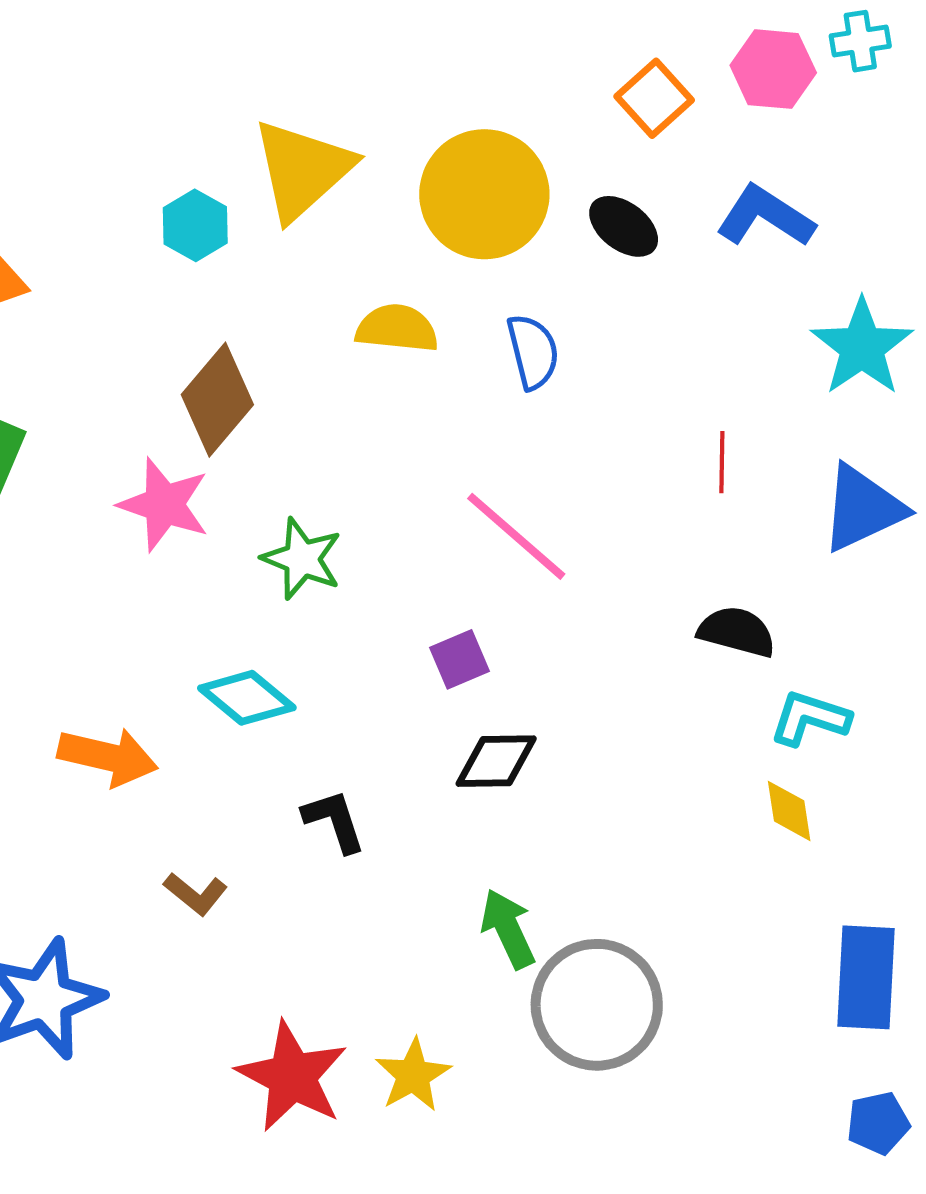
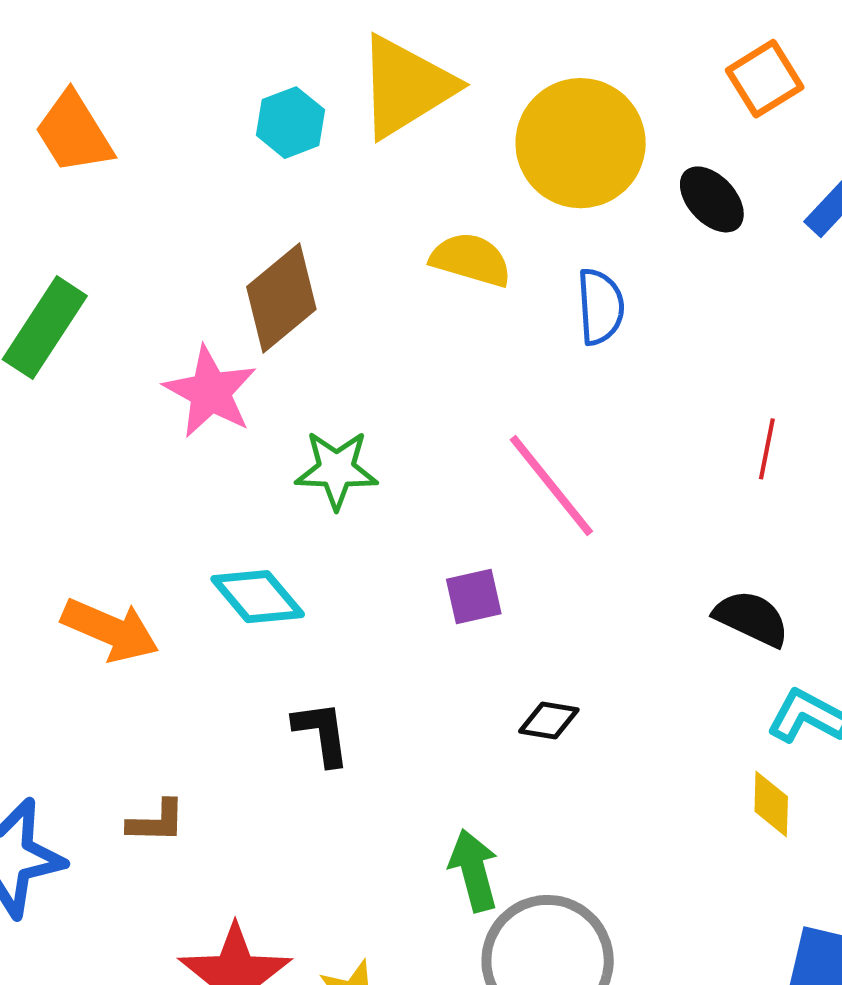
green star: (302, 559) -> (336, 470), turned -30
black diamond: (496, 761) -> (549, 720), moved, size x0.7
brown L-shape: (196, 894) -> (156, 822), moved, turned -48

